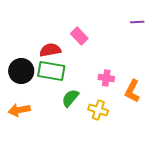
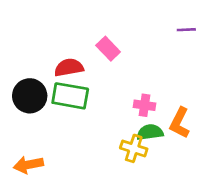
green semicircle: (70, 98) -> (150, 132), moved, turned 42
orange arrow: (19, 110) -> (28, 165), moved

